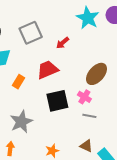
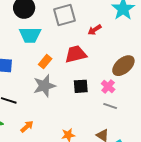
black square: (57, 101) -> (81, 86), size x0.7
gray star: (21, 122) -> (44, 86), moved
orange arrow: (10, 149) -> (27, 127), turned 32

